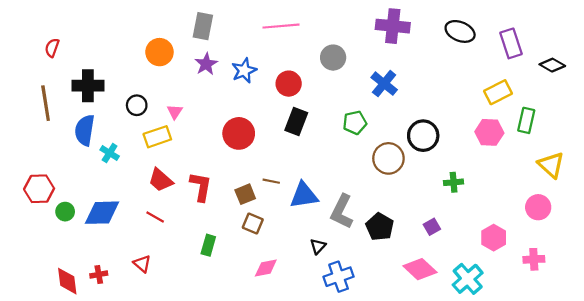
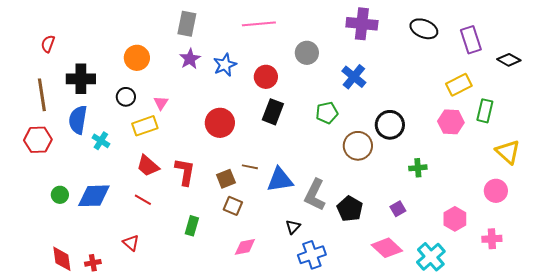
orange circle: (159, 52) -> (137, 58), moved
red hexagon: (39, 189) -> (38, 140), moved
red cross: (99, 275) -> (93, 263), moved

